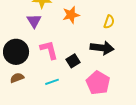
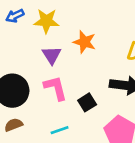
orange star: (71, 15) -> (84, 42), turned 30
purple triangle: (34, 21) -> (52, 55), moved

